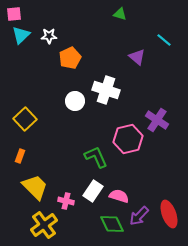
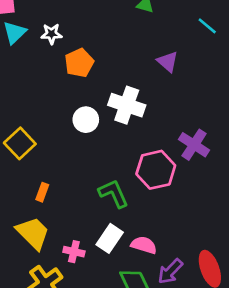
cyan line: (164, 40) -> (207, 26), moved
orange rectangle: (20, 156) -> (42, 192), moved

